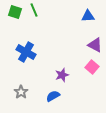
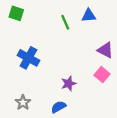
green line: (34, 10) -> (65, 22), moved
blue triangle: (88, 16) -> (89, 16), moved

